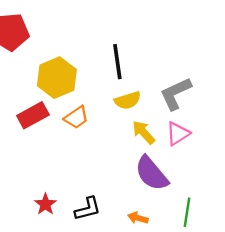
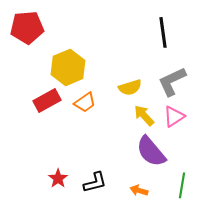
black line: (117, 62) -> (163, 32), moved

